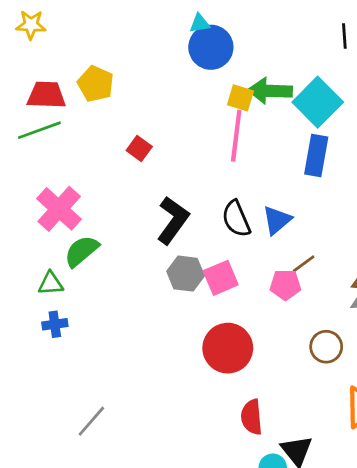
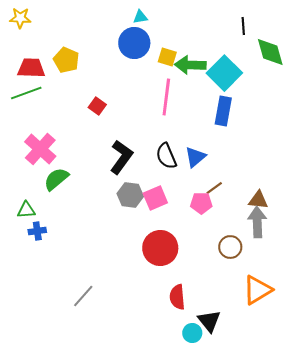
blue circle: (211, 47) -> (134, 43), moved
yellow square: (240, 98) -> (167, 57), moved
green triangle: (51, 283) -> (26, 210), moved
gray line: (91, 421) -> (83, 296), moved

